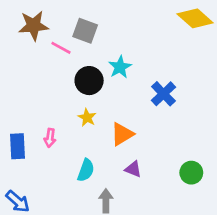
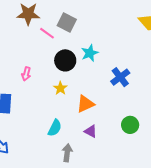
pink arrow: (50, 138) -> (26, 74), moved
green circle: (191, 173) -> (130, 125), moved

